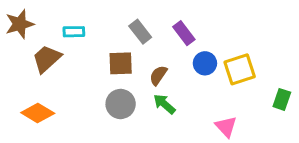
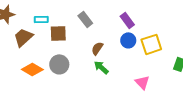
purple rectangle: (184, 33) -> (127, 20), moved
brown square: (121, 63) -> (58, 33), moved
gray circle: (121, 104) -> (59, 64), moved
orange diamond: (38, 113) -> (32, 69), moved

